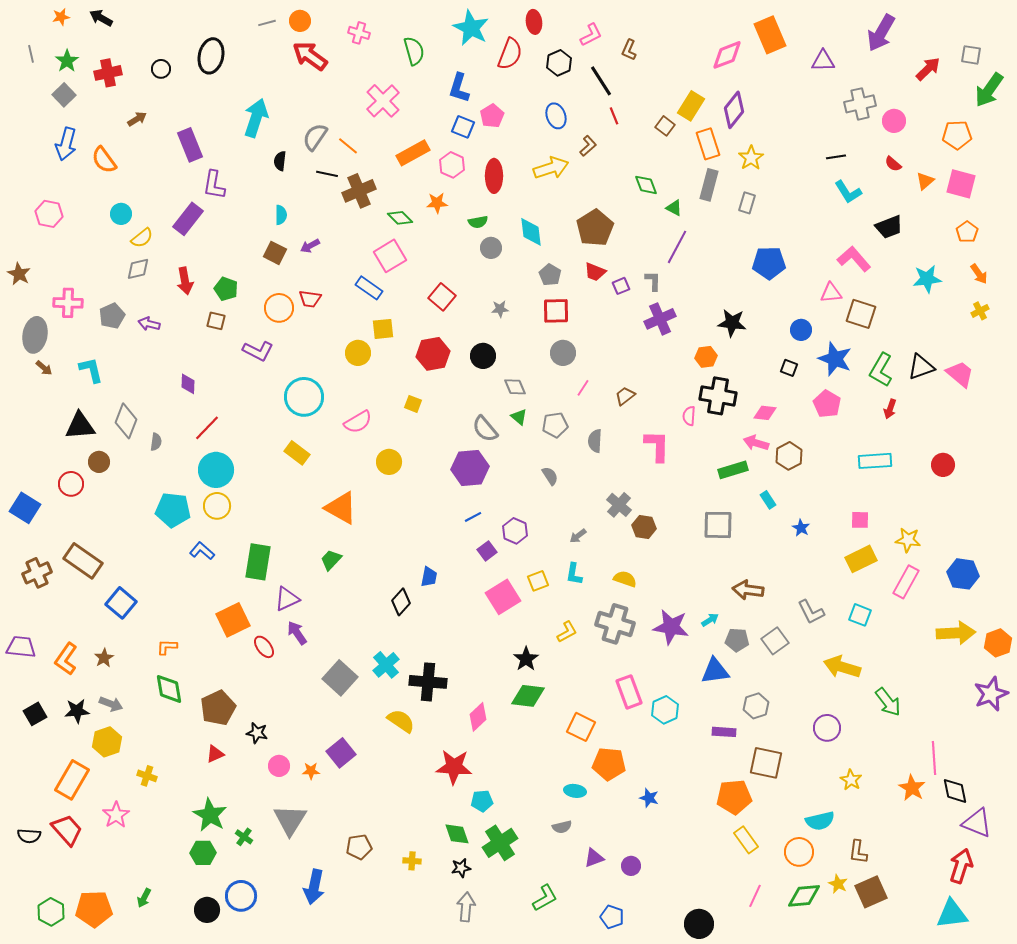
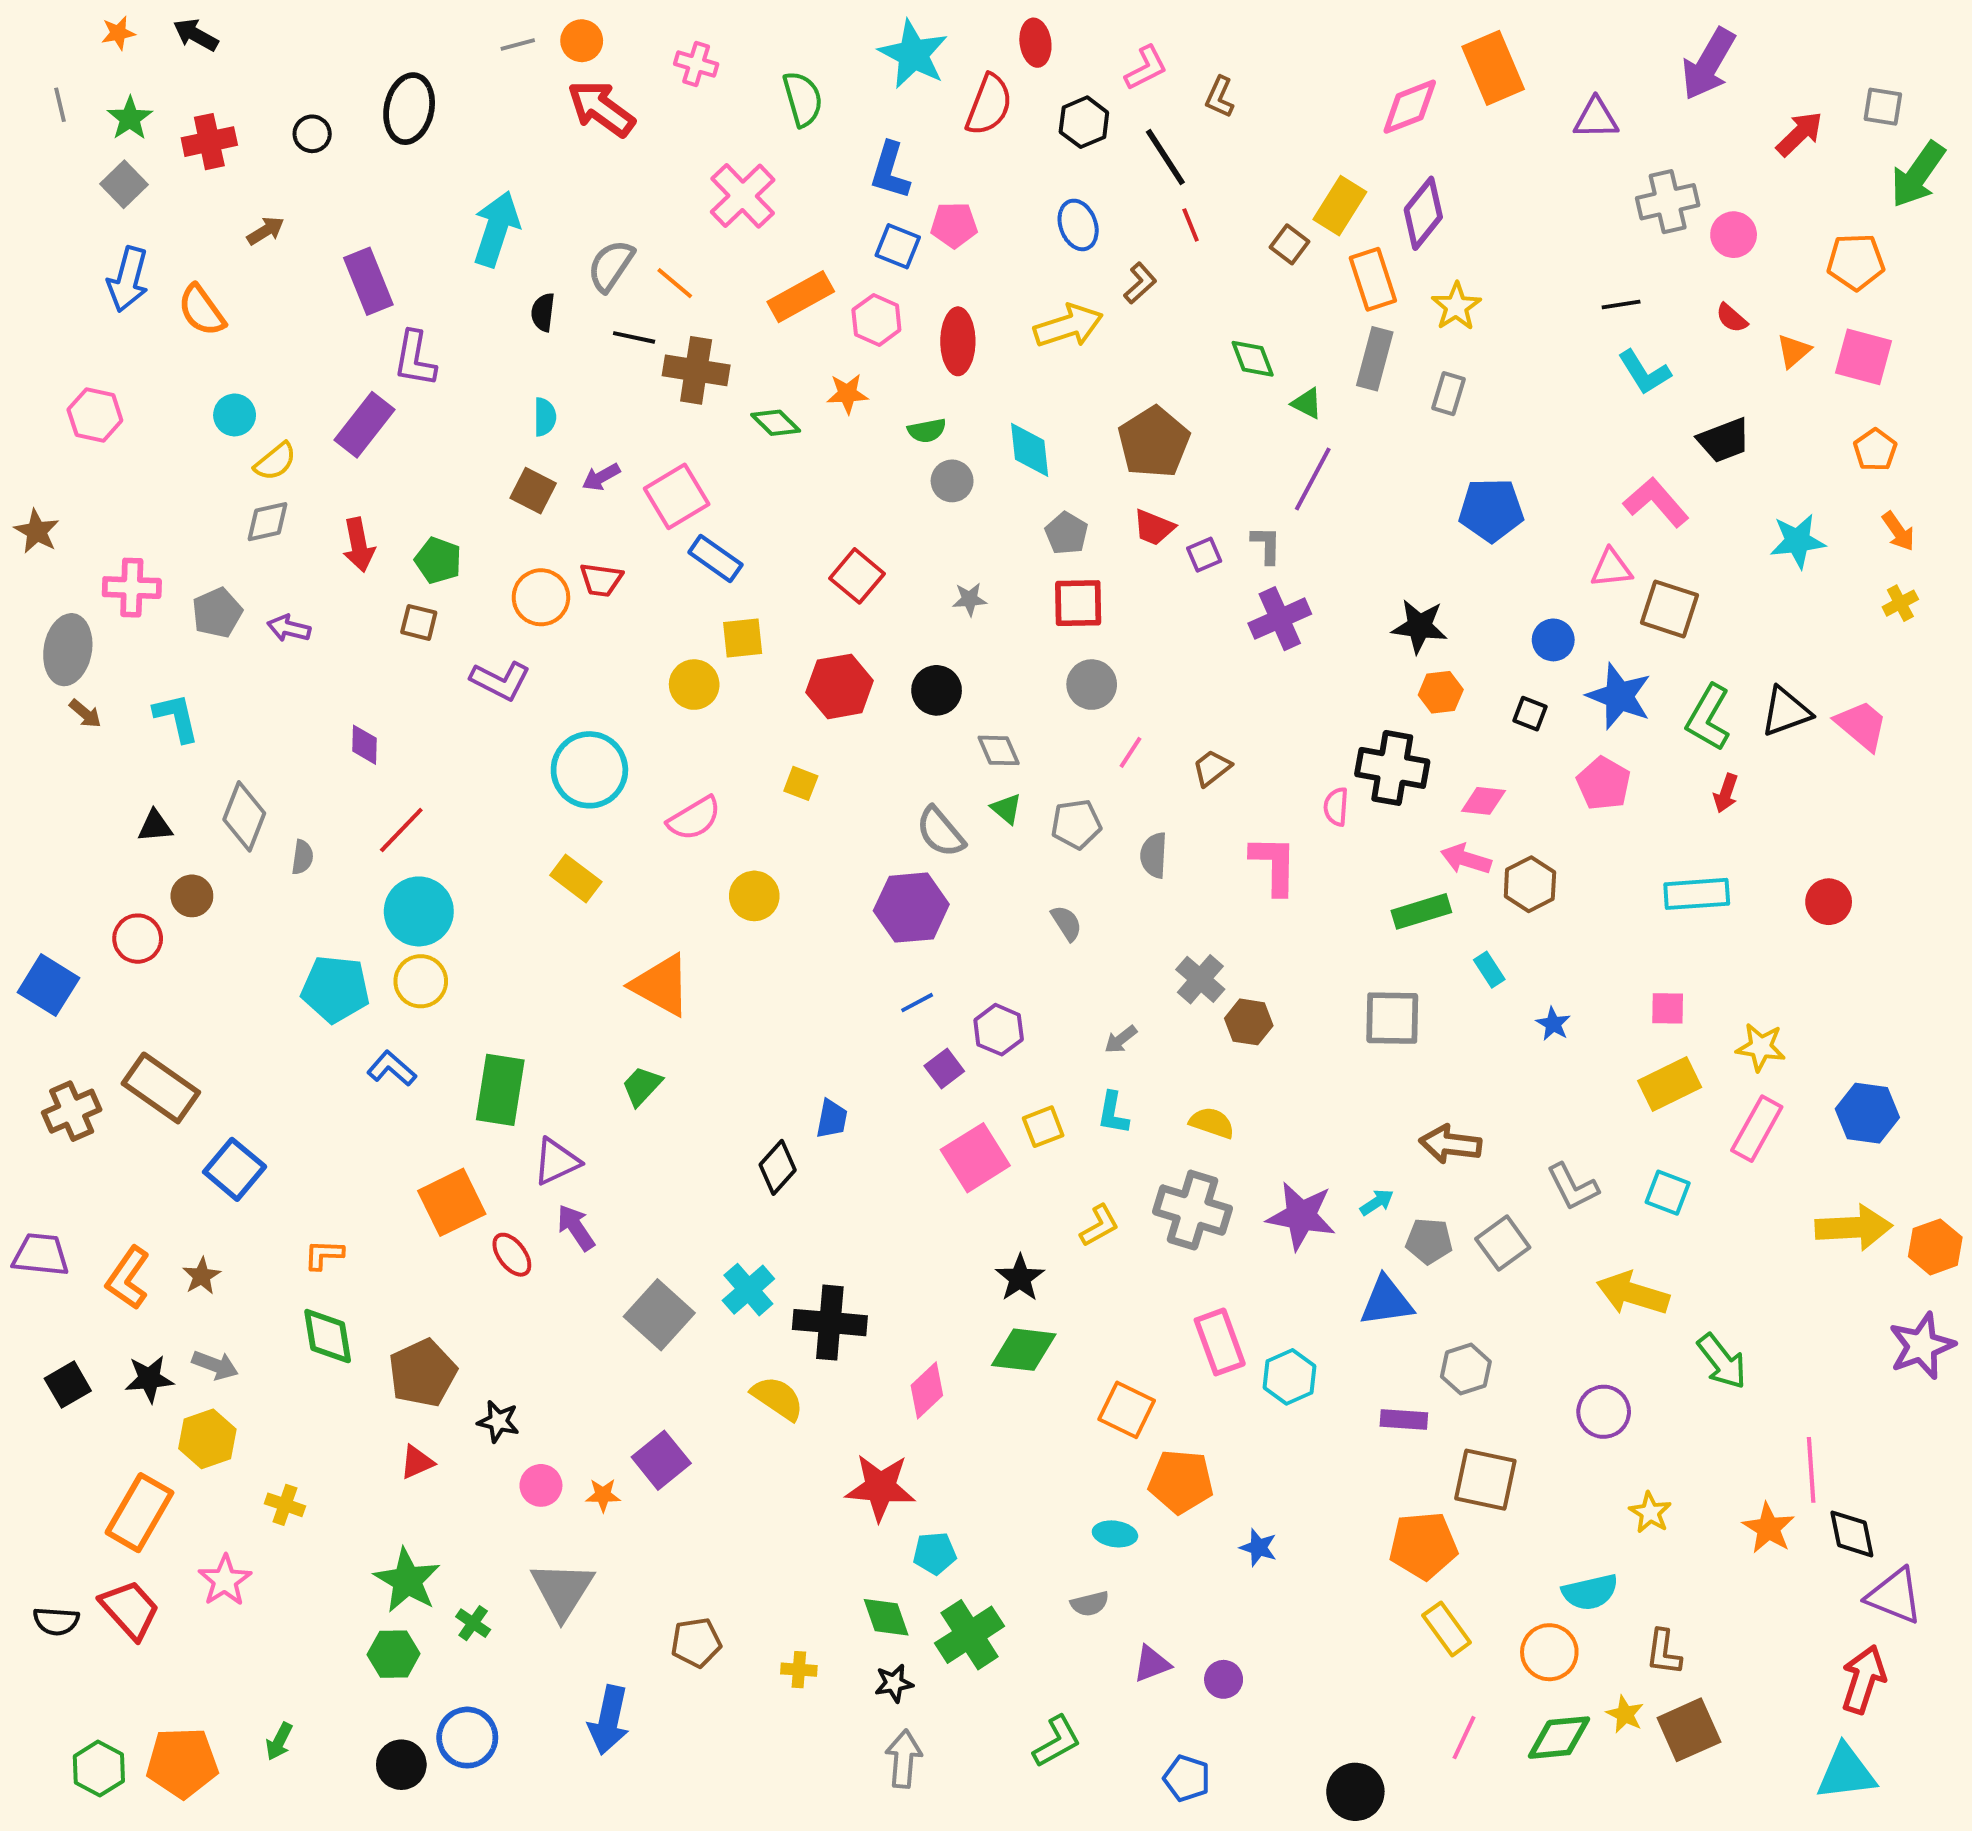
pink pentagon: (492, 116) -> (954, 225), turned 30
brown cross: (359, 191) -> (696, 370), turned 32
pink square: (390, 256) -> (677, 496), moved
orange hexagon: (706, 357) -> (1441, 692), moved
black triangle: (80, 426) -> (155, 826), size x0.6

